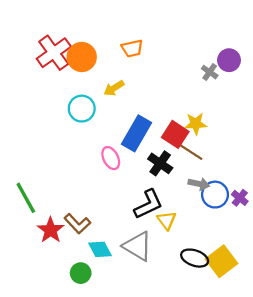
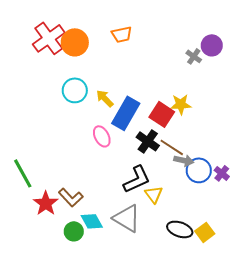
yellow arrow: (114, 88) -> (105, 98), moved, turned 78
brown line: (190, 152) -> (172, 147), moved
yellow square: (221, 261) -> (205, 232), size x0.7
green circle: (81, 273) -> (74, 231), moved

